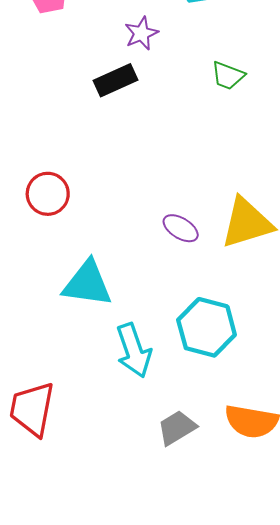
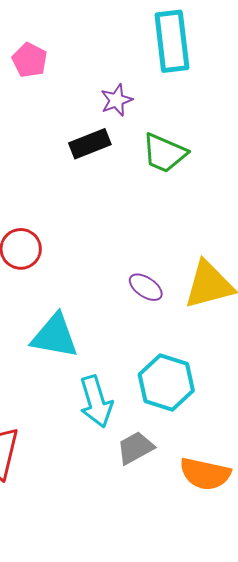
green trapezoid: (228, 76) -> (164, 153), moved, size x1.4
gray trapezoid: (177, 428) -> (135, 448), moved

